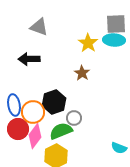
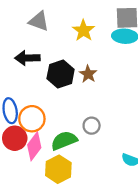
yellow star: (88, 43) -> (84, 30), moved
black hexagon: (54, 102) -> (61, 74), moved
gray circle: (74, 118) -> (92, 126), moved

